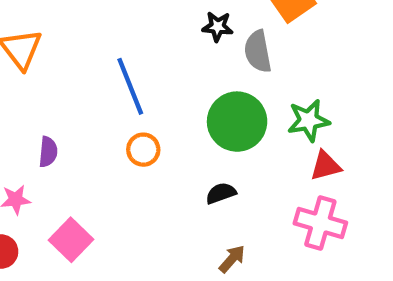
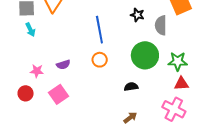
black star: (218, 27) -> (137, 15), moved
purple semicircle: (48, 152) -> (63, 65), moved, turned 56

